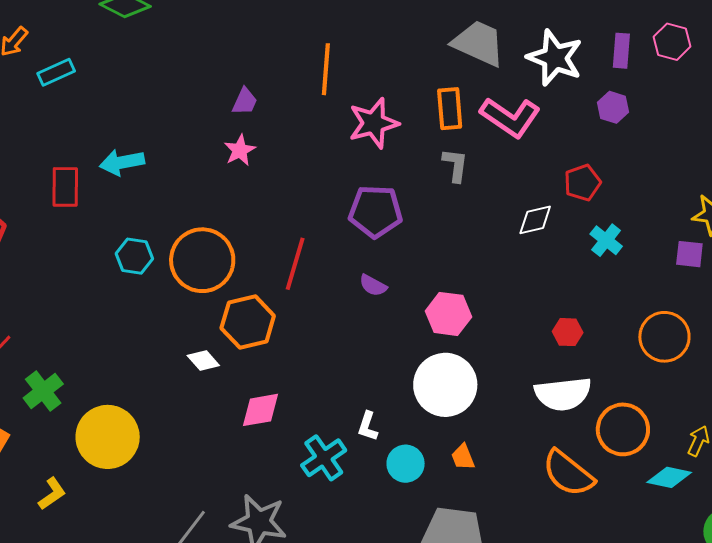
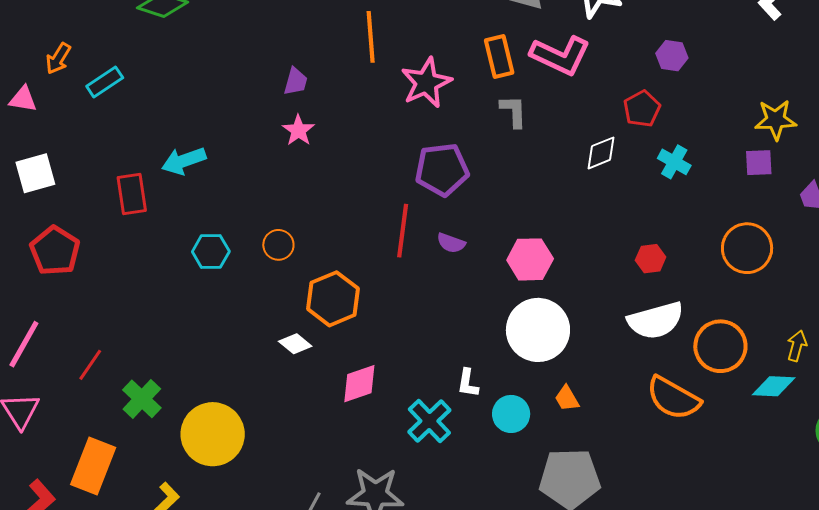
purple hexagon: (613, 107) -> (672, 56), moved
orange circle: (202, 260) -> (278, 245), size x0.5
red line: (295, 264) -> (403, 231), moved

